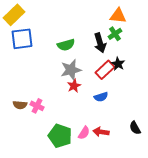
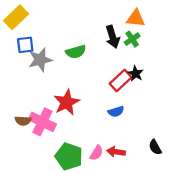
blue square: (22, 39) -> (25, 45), size x0.7
black arrow: (100, 43) -> (113, 37), moved
gray star: (71, 70) -> (40, 60), moved
red star: (74, 86) -> (67, 102), moved, size x1.6
pink cross: (37, 106) -> (42, 122), size x1.6

